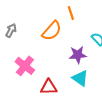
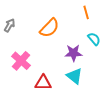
orange line: (71, 13) -> (86, 12), moved

